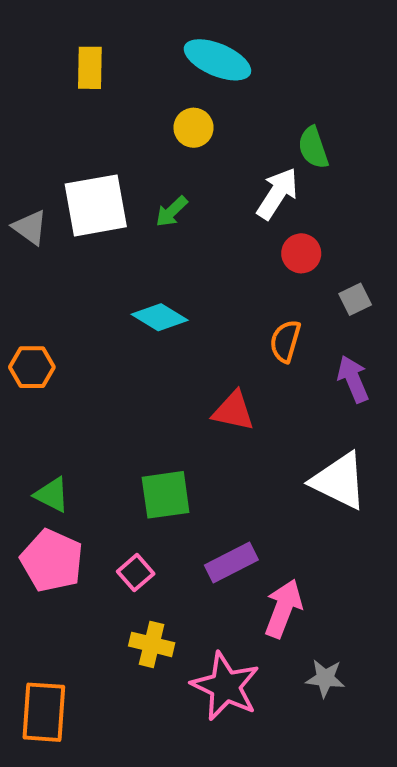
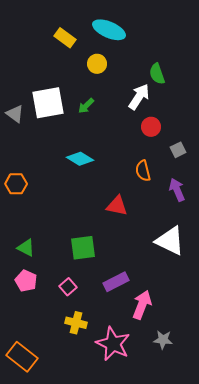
yellow rectangle: (90, 68) -> (65, 38), moved, turned -55
orange semicircle: (285, 341) -> (143, 171), turned -30
pink pentagon: (52, 561) -> (26, 281), size x0.7
orange rectangle: (44, 712) -> (22, 357), turned -56

